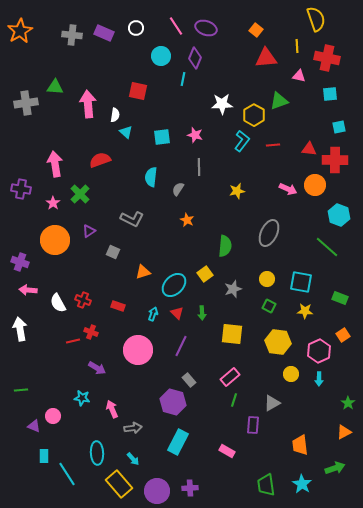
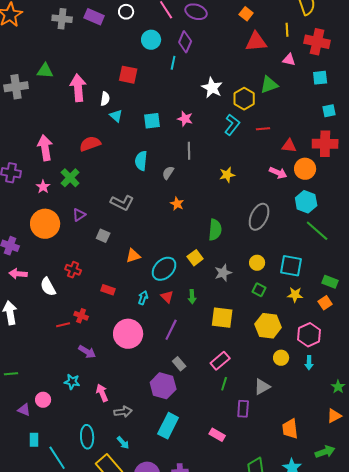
white star: (222, 104) -> (212, 88), turned 30
red triangle: (309, 149) -> (289, 146), moved
cyan hexagon: (339, 215) -> (306, 202), moved
red cross: (83, 300) -> (73, 270), moved
orange square: (343, 335) -> (325, 303), moved

